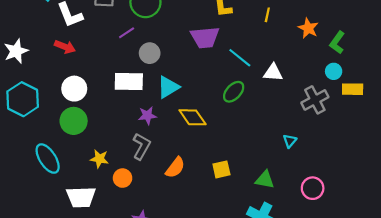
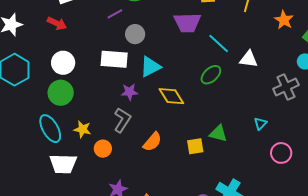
cyan ellipse: (48, 159) -> (50, 129), moved
green triangle: (265, 180) -> (218, 133), moved
pink circle: (313, 188) -> (281, 153), moved

